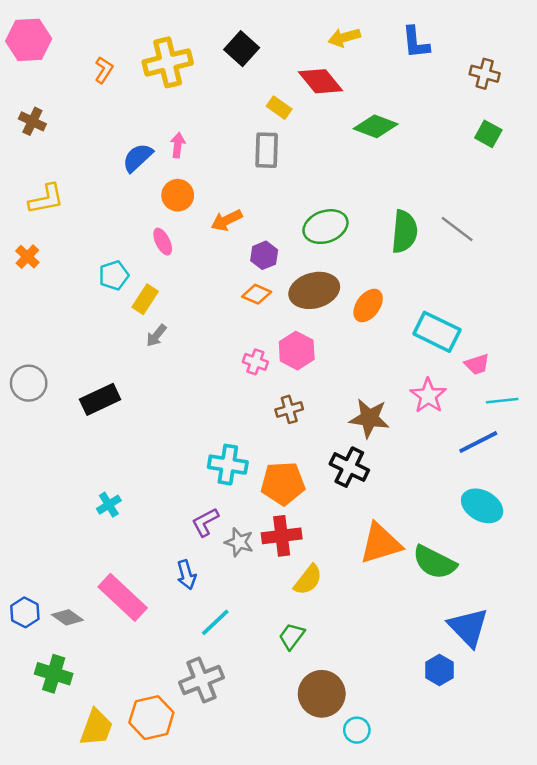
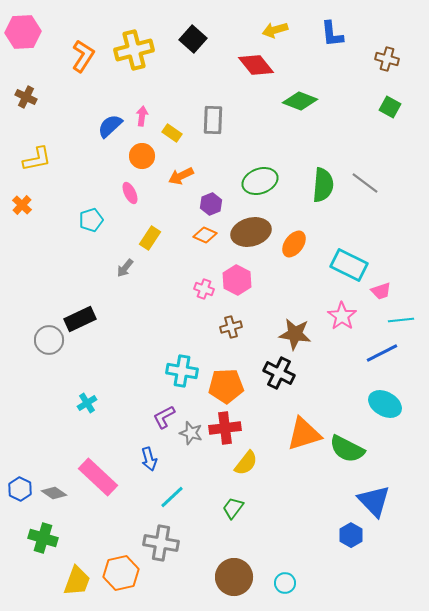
orange L-shape: (104, 70) -> (83, 56), size x1.5
yellow rectangle: (279, 108) -> (172, 133), moved
yellow rectangle: (145, 299) -> (150, 238), moved
gray circle: (29, 383) -> (49, 340), moved
gray cross: (201, 680) -> (161, 543), turned 32
brown circle: (322, 694) -> (234, 577), moved

